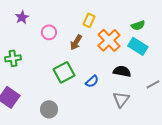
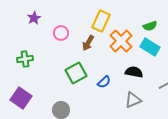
yellow rectangle: (89, 20) -> (101, 21), size x1.5
gray triangle: (121, 99) -> (133, 100), turned 30

